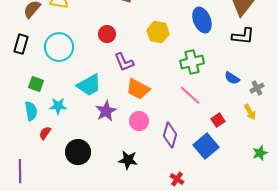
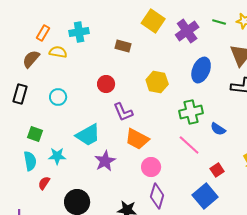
blue ellipse: (202, 20) -> (201, 70), turned 45
cyan circle: (59, 47) -> (58, 97), size x0.6
blue semicircle: (232, 78) -> (218, 129), moved
pink circle: (139, 121) -> (151, 167), moved
purple diamond: (170, 135) -> (157, 196), moved

